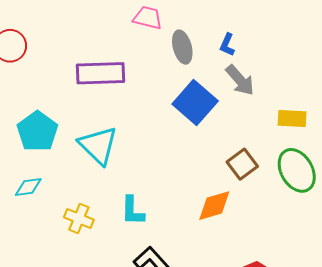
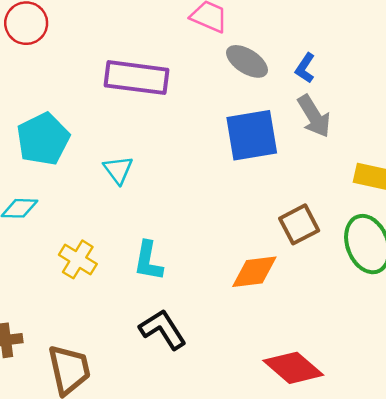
gray ellipse: (182, 47) -> (247, 61), turned -52
blue square: (195, 102) -> (252, 135), turned 30
cyan triangle: (98, 145) -> (118, 170), size x0.6

